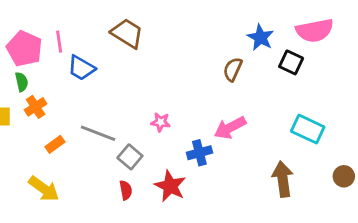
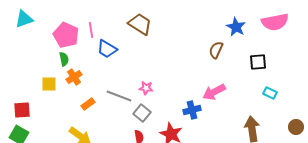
black square: (291, 62) -> (258, 62), moved, turned -30
pink star: (161, 122) -> (146, 88), moved
cyan rectangle: (308, 129) -> (270, 93), size x0.6

